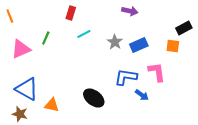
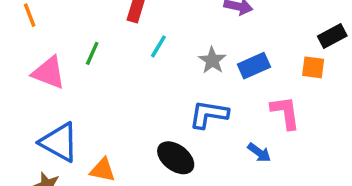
cyan line: (84, 34) -> (158, 46), turned -32
pink triangle: (21, 49) -> (49, 73), turned 45
blue L-shape: (126, 77) -> (209, 114), moved

